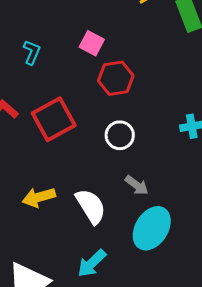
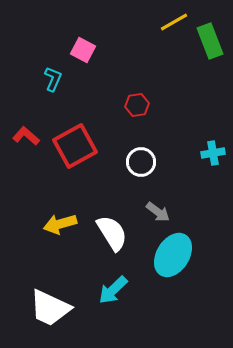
pink square: (92, 43) -> (83, 50), moved
red hexagon: (116, 78) -> (137, 105), size x0.7

